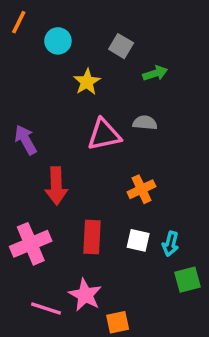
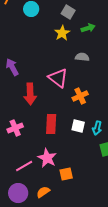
yellow star: (87, 82) -> (62, 33), moved
pink triangle: (104, 135) -> (58, 78), moved, turned 50
pink cross: (31, 244) -> (15, 128), size x0.7
pink line: (46, 309) -> (24, 166), turned -48

